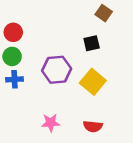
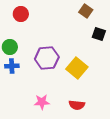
red circle: (13, 32) -> (21, 14), moved
black square: (92, 43) -> (99, 34), moved, turned 32

